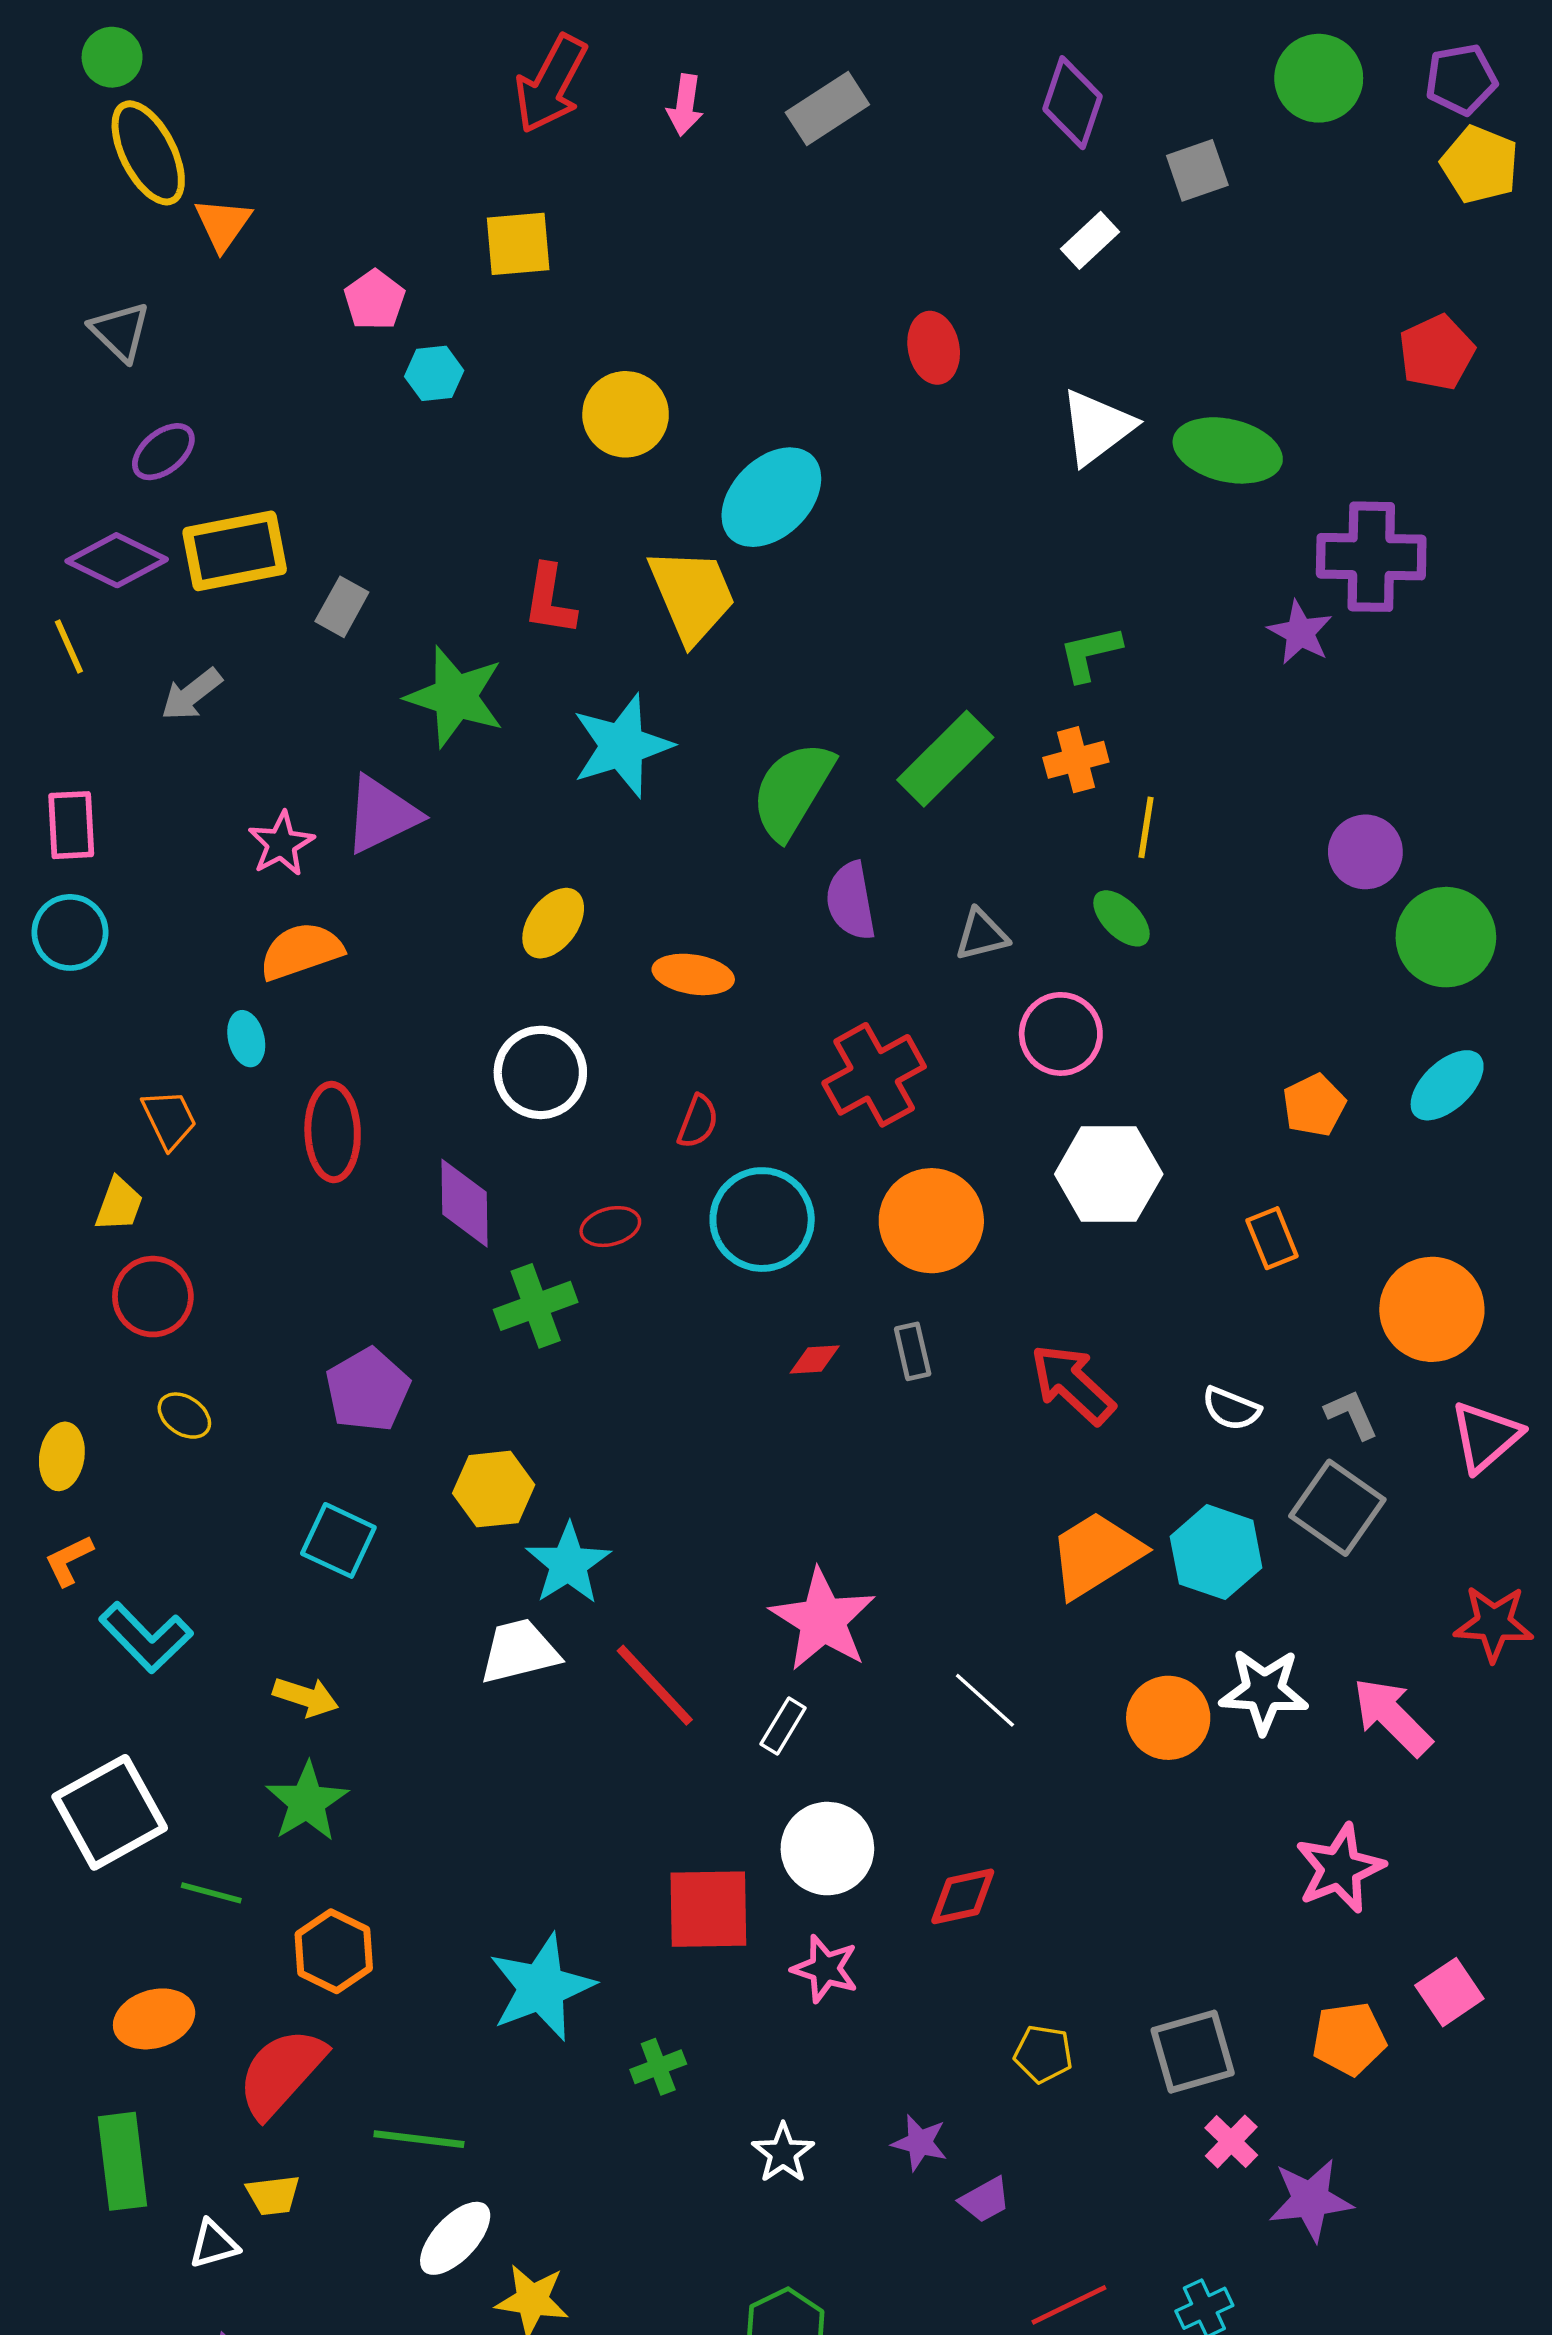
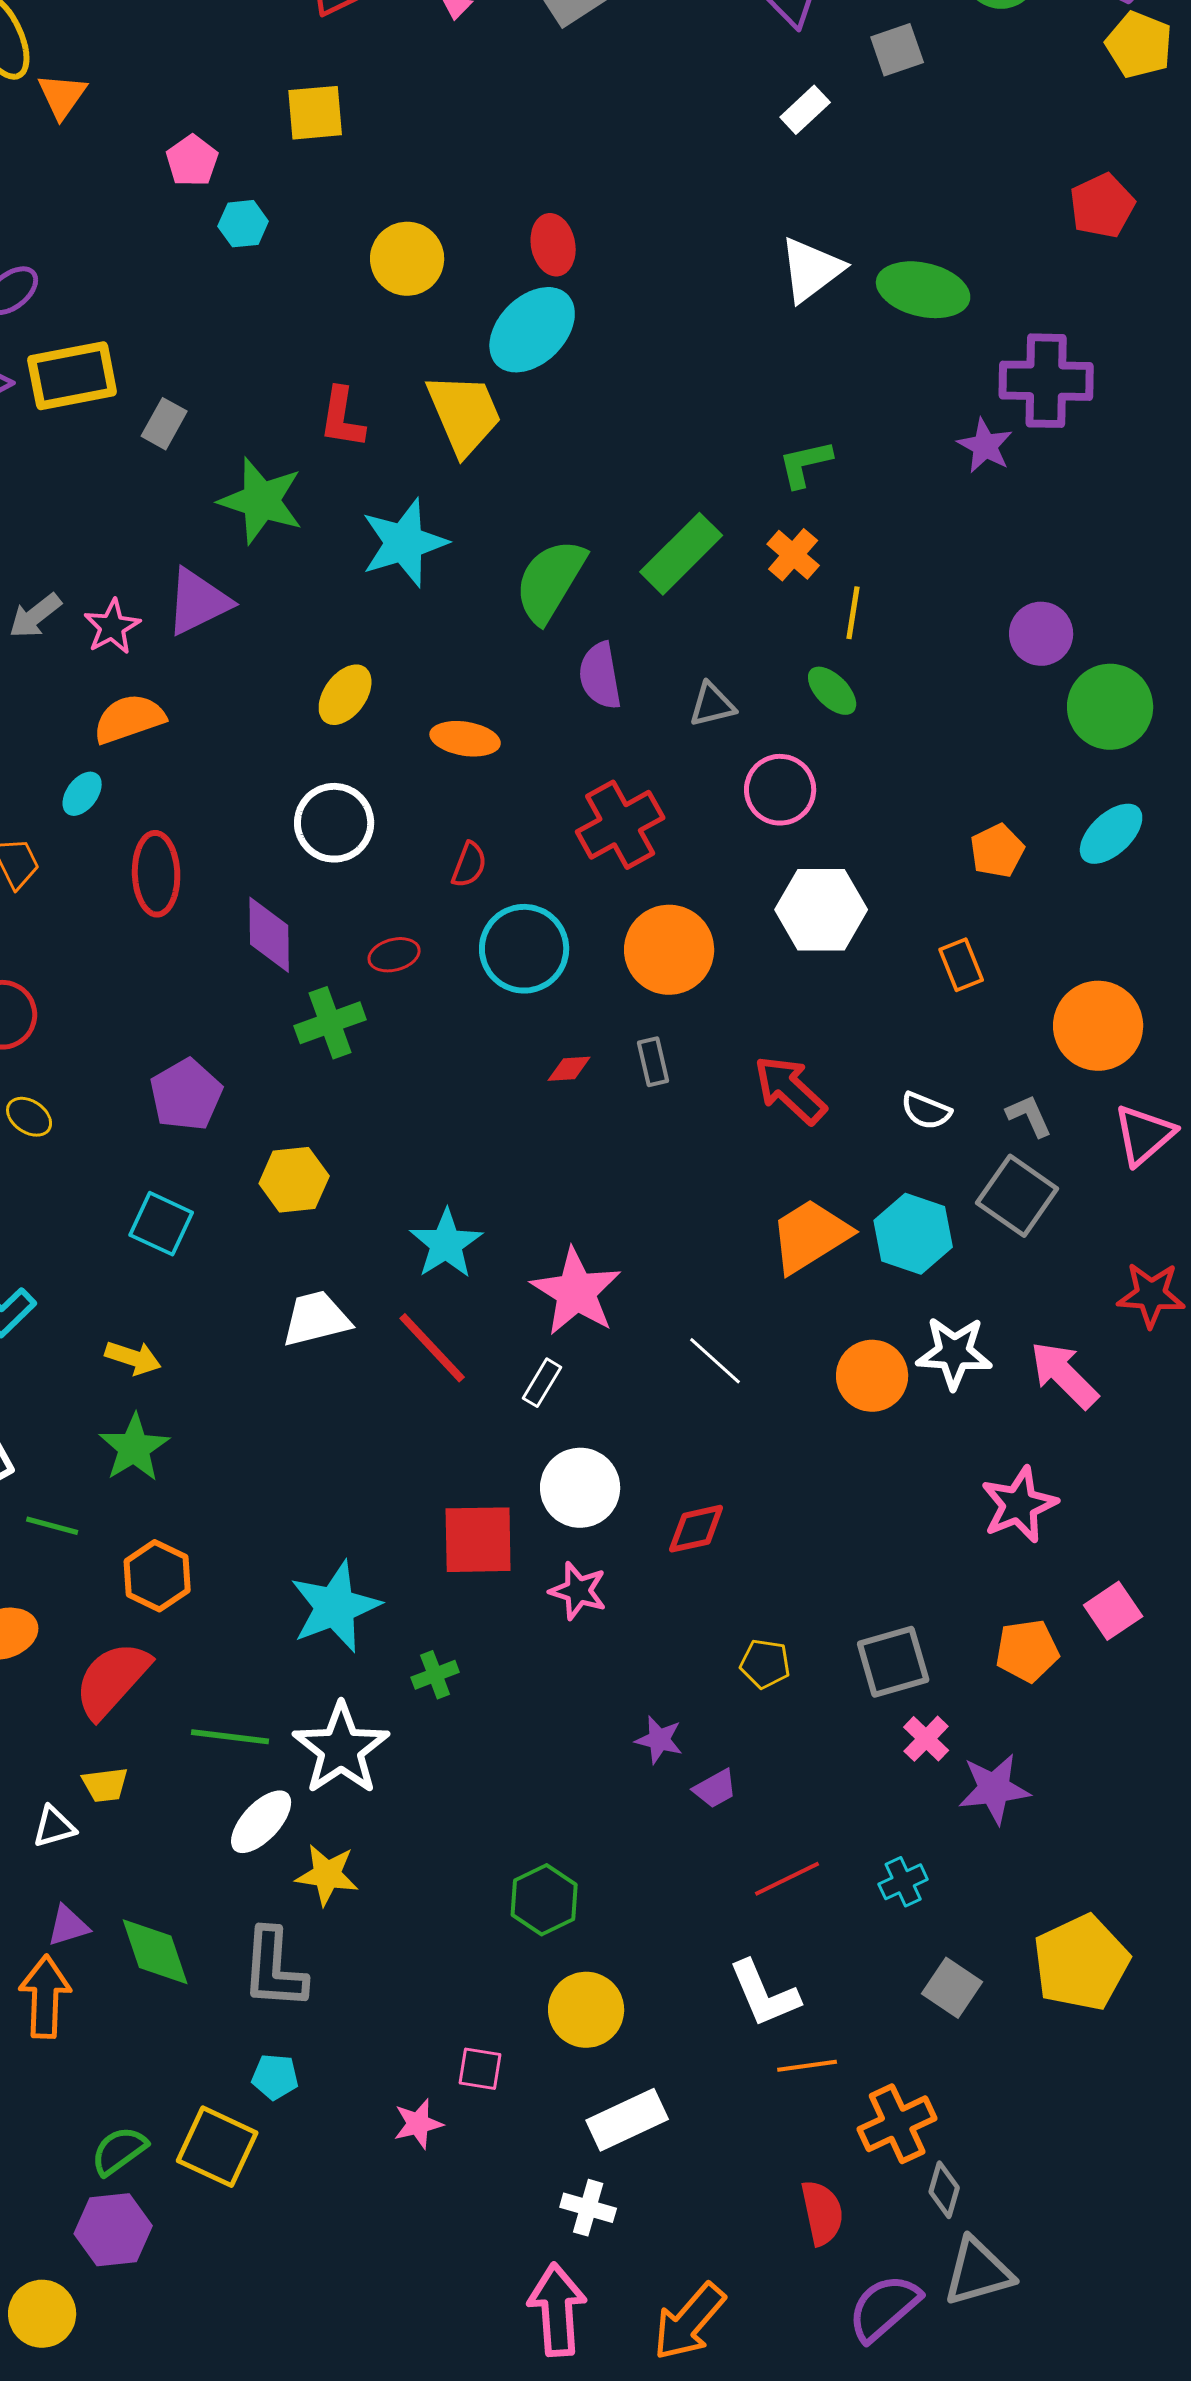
red ellipse: (934, 348) -> (553, 245), moved
gray arrow: (191, 694) -> (35, 616), moved
orange cross: (1076, 760) -> (793, 555), turned -34
cyan ellipse: (246, 1039) -> (82, 794), turned 51
cyan star: (568, 1564) -> (446, 1244), moved
white star: (783, 2153) -> (341, 1749), moved, size x1.8

